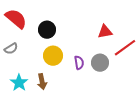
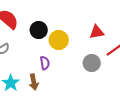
yellow circle: (53, 56) -> (59, 40), moved
purple semicircle: (79, 63) -> (45, 63), moved

